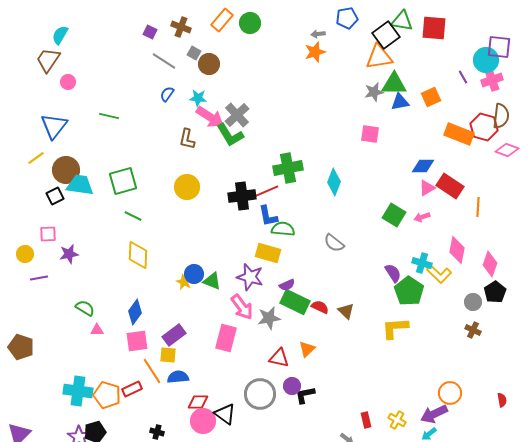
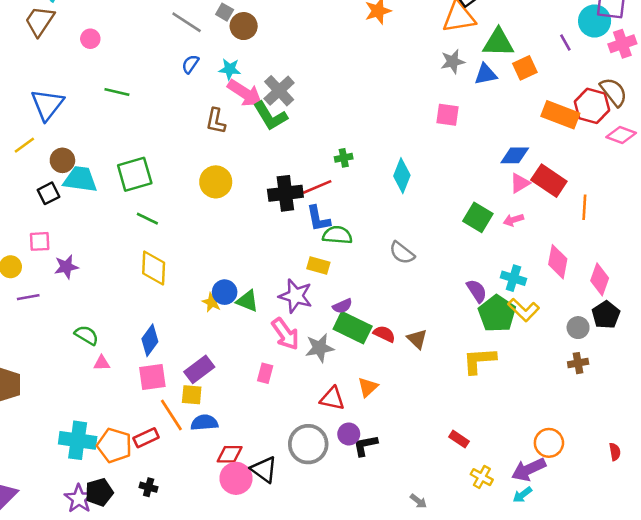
pink cross: (492, 80) -> (622, 44), moved
pink circle: (68, 82) -> (90, 39), moved
green triangle: (394, 84) -> (498, 43), moved
brown semicircle: (501, 116) -> (614, 92), turned -45
green cross: (288, 168) -> (344, 158), size x0.5
brown circle: (66, 170) -> (62, 160), size x0.7
yellow rectangle: (268, 253) -> (318, 265), size x0.7
yellow L-shape: (439, 274) -> (524, 310), moved
brown cross: (473, 330) -> (578, 363), turned -35
pink rectangle: (226, 338) -> (265, 373), size x0.6
red rectangle: (366, 420) -> (459, 439), moved, turned -42
black cross: (157, 432) -> (149, 487), moved

